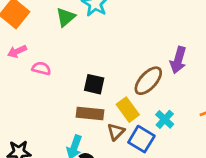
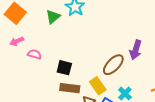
black square: (94, 84) -> (64, 68), moved

